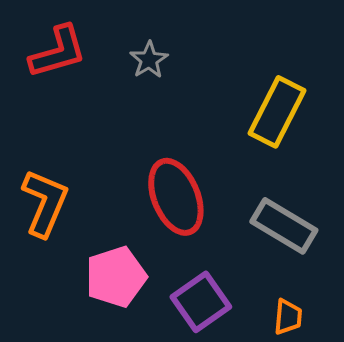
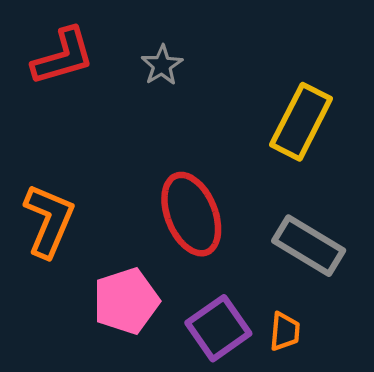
orange trapezoid: (288, 317) -> (285, 331), moved

